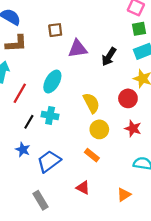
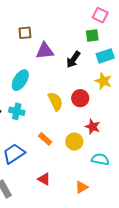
green square: (139, 29) -> (92, 36), moved
red circle: (128, 98) -> (80, 98), moved
yellow circle: (99, 129) -> (74, 142), moved
orange rectangle: (92, 155) -> (45, 139), moved

